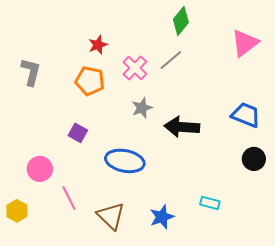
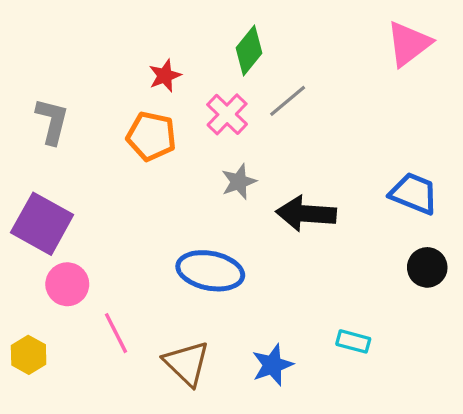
green diamond: (181, 21) -> (249, 50), moved
pink triangle: (245, 43) -> (409, 44), moved
purple square: (78, 133) -> (42, 224), moved, size x1.8

